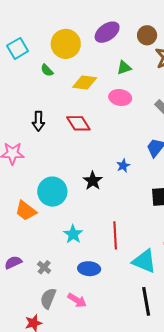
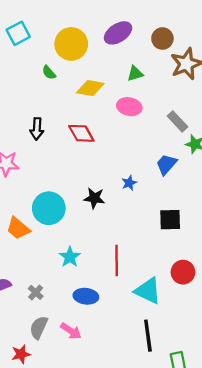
cyan square: (18, 48) -> (18, 33), moved
black star: (93, 181) -> (94, 198), turned -30

